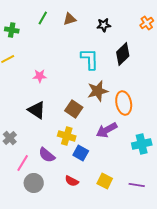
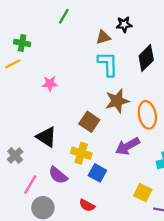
green line: (43, 18) -> (64, 16), moved
brown triangle: (70, 19) -> (103, 37), moved
green cross: (12, 30) -> (22, 43), moved
black triangle: (37, 110) -> (46, 137), moved
yellow square: (105, 181) -> (143, 193), moved

